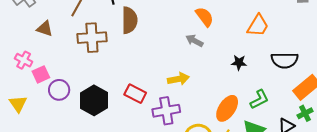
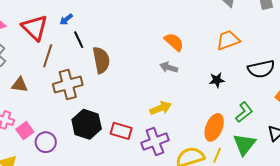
orange trapezoid: (258, 26) -> (228, 40), turned -130
black hexagon: (94, 100) -> (87, 124), moved

